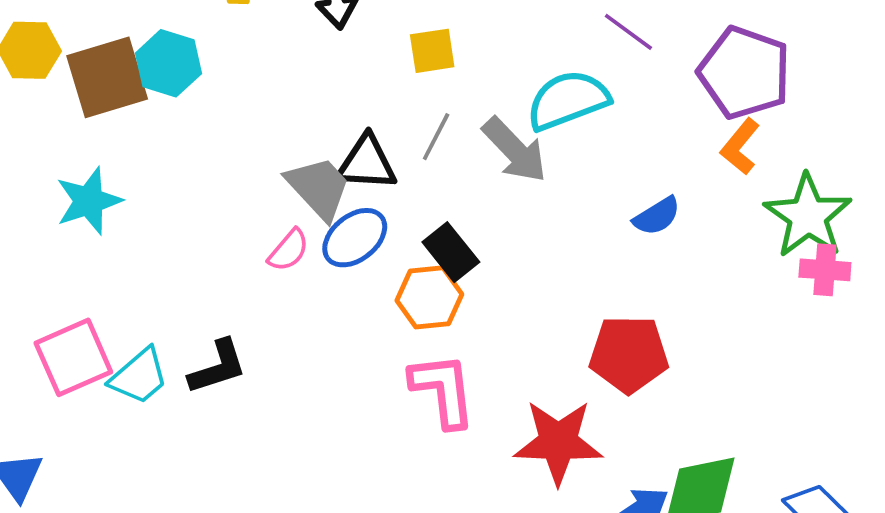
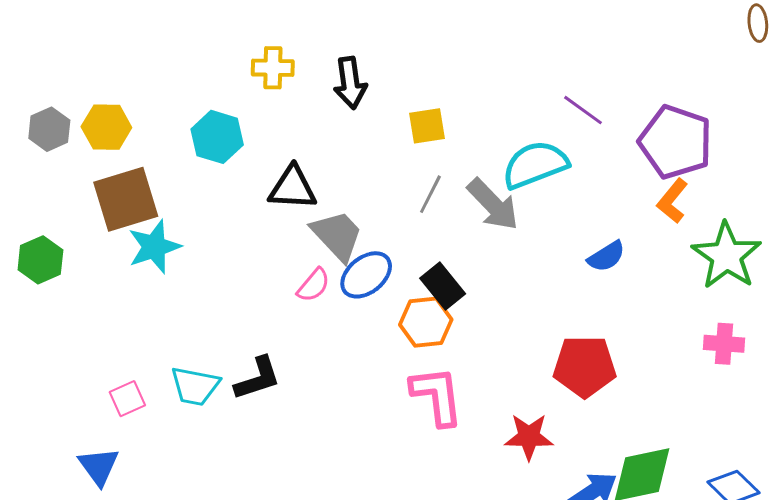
brown square: (107, 77) -> (126, 199), moved
black triangle: (367, 163) -> (293, 188), moved
pink cross: (825, 270) -> (724, 344), moved
pink square: (73, 357) -> (127, 399), moved, size x0.6
cyan trapezoid: (139, 376) -> (195, 386), turned 52
red star: (558, 442) -> (529, 437), size x0.7

